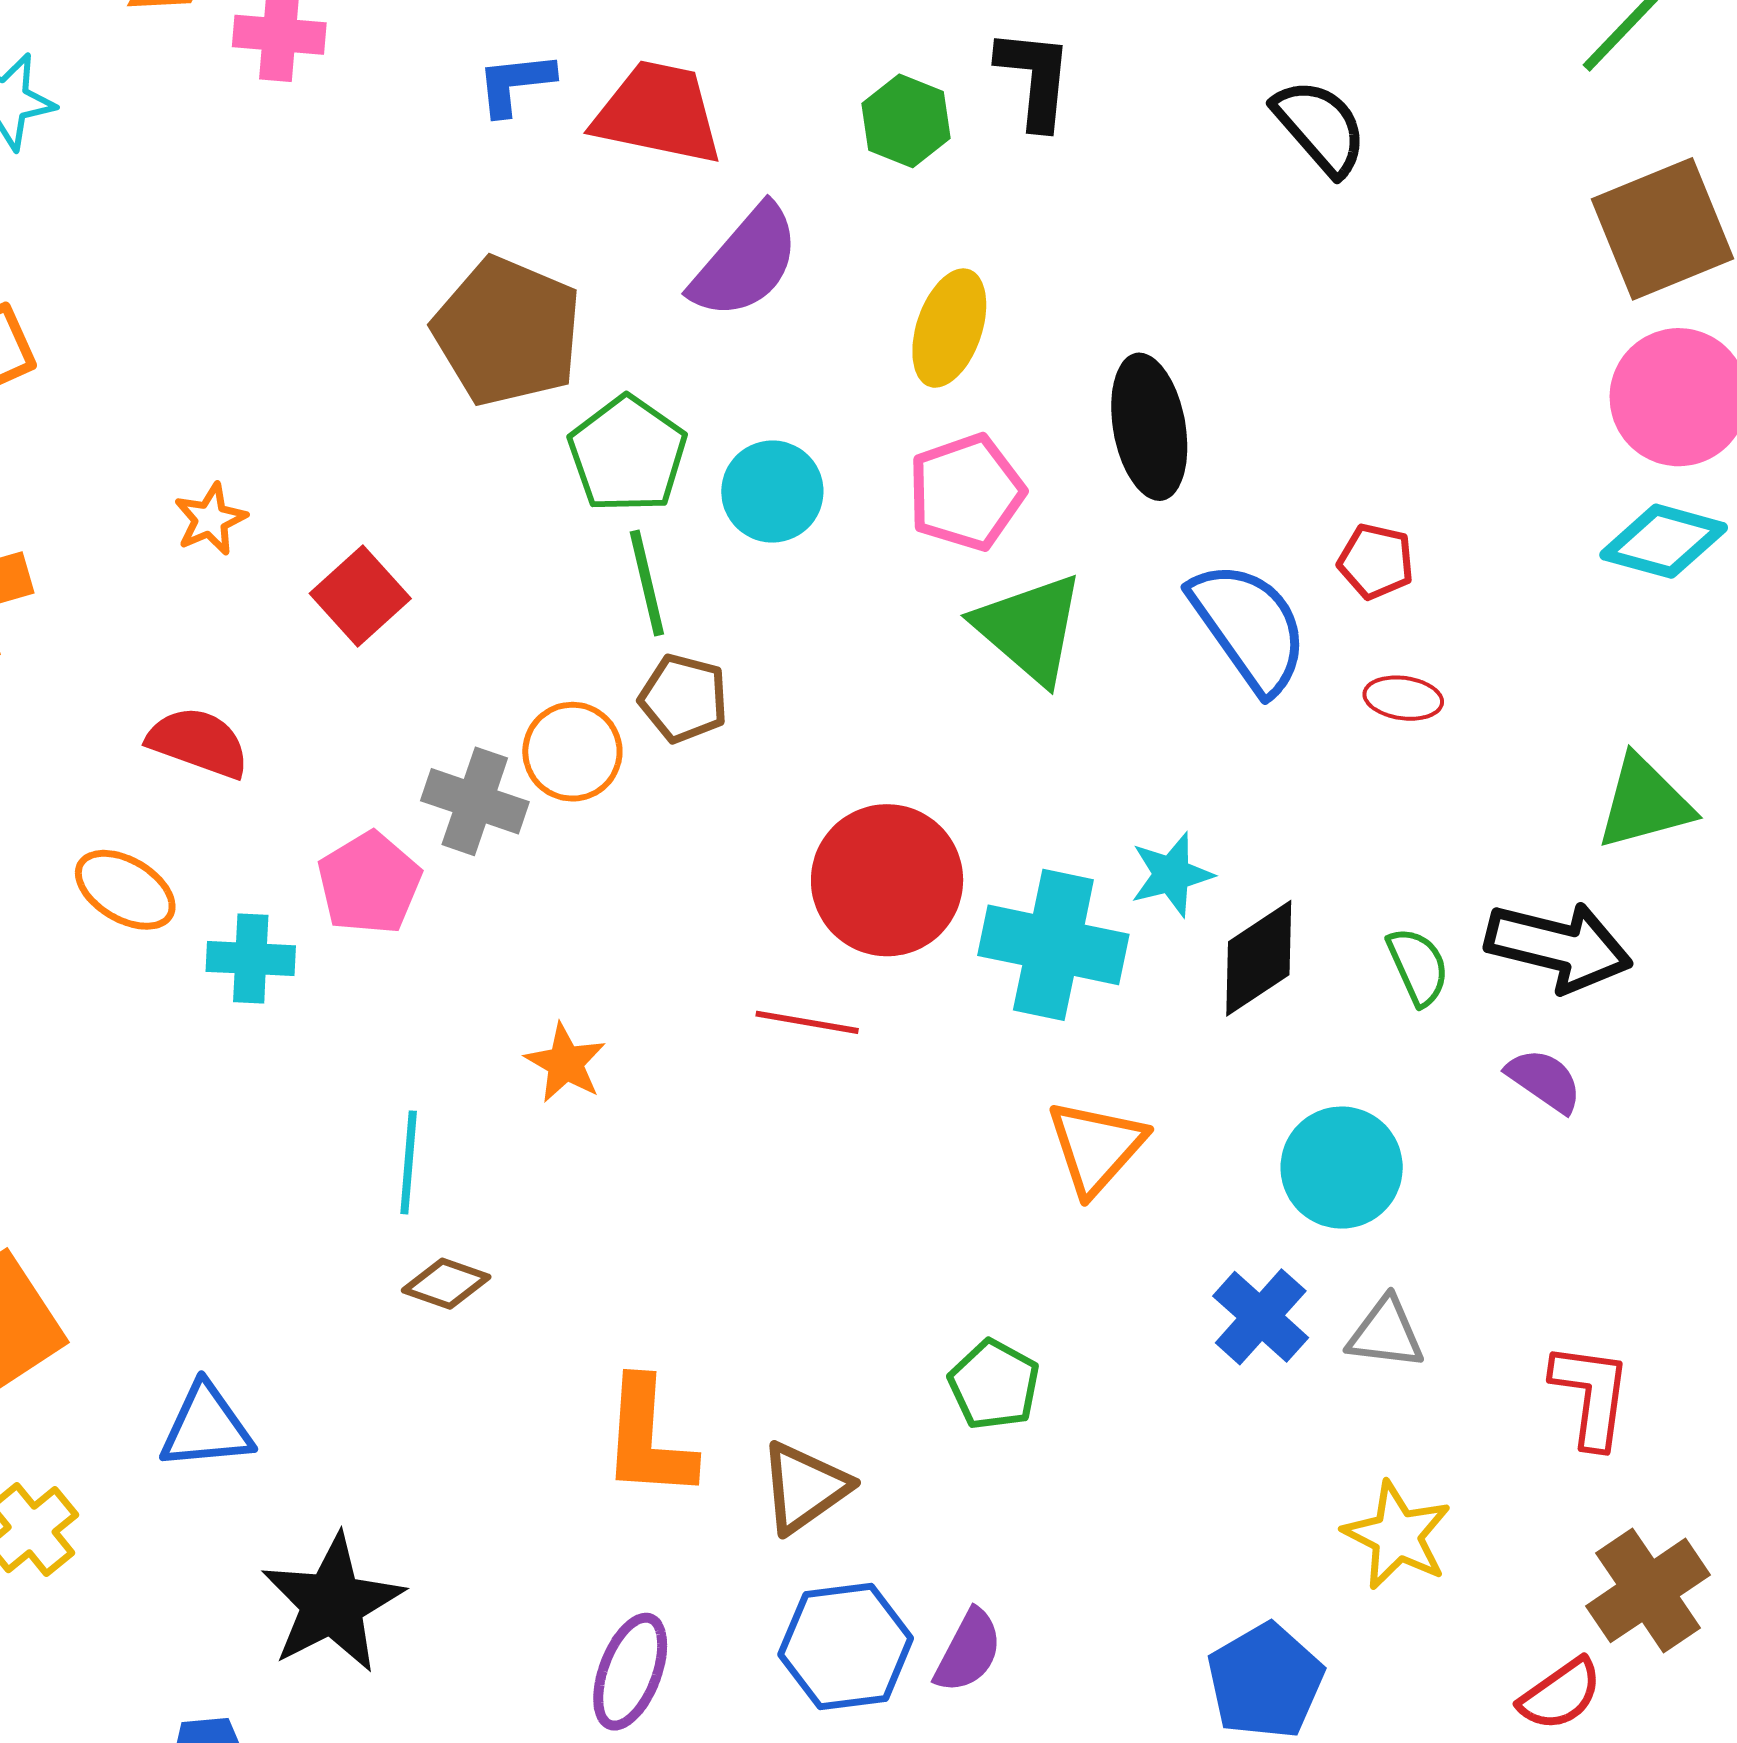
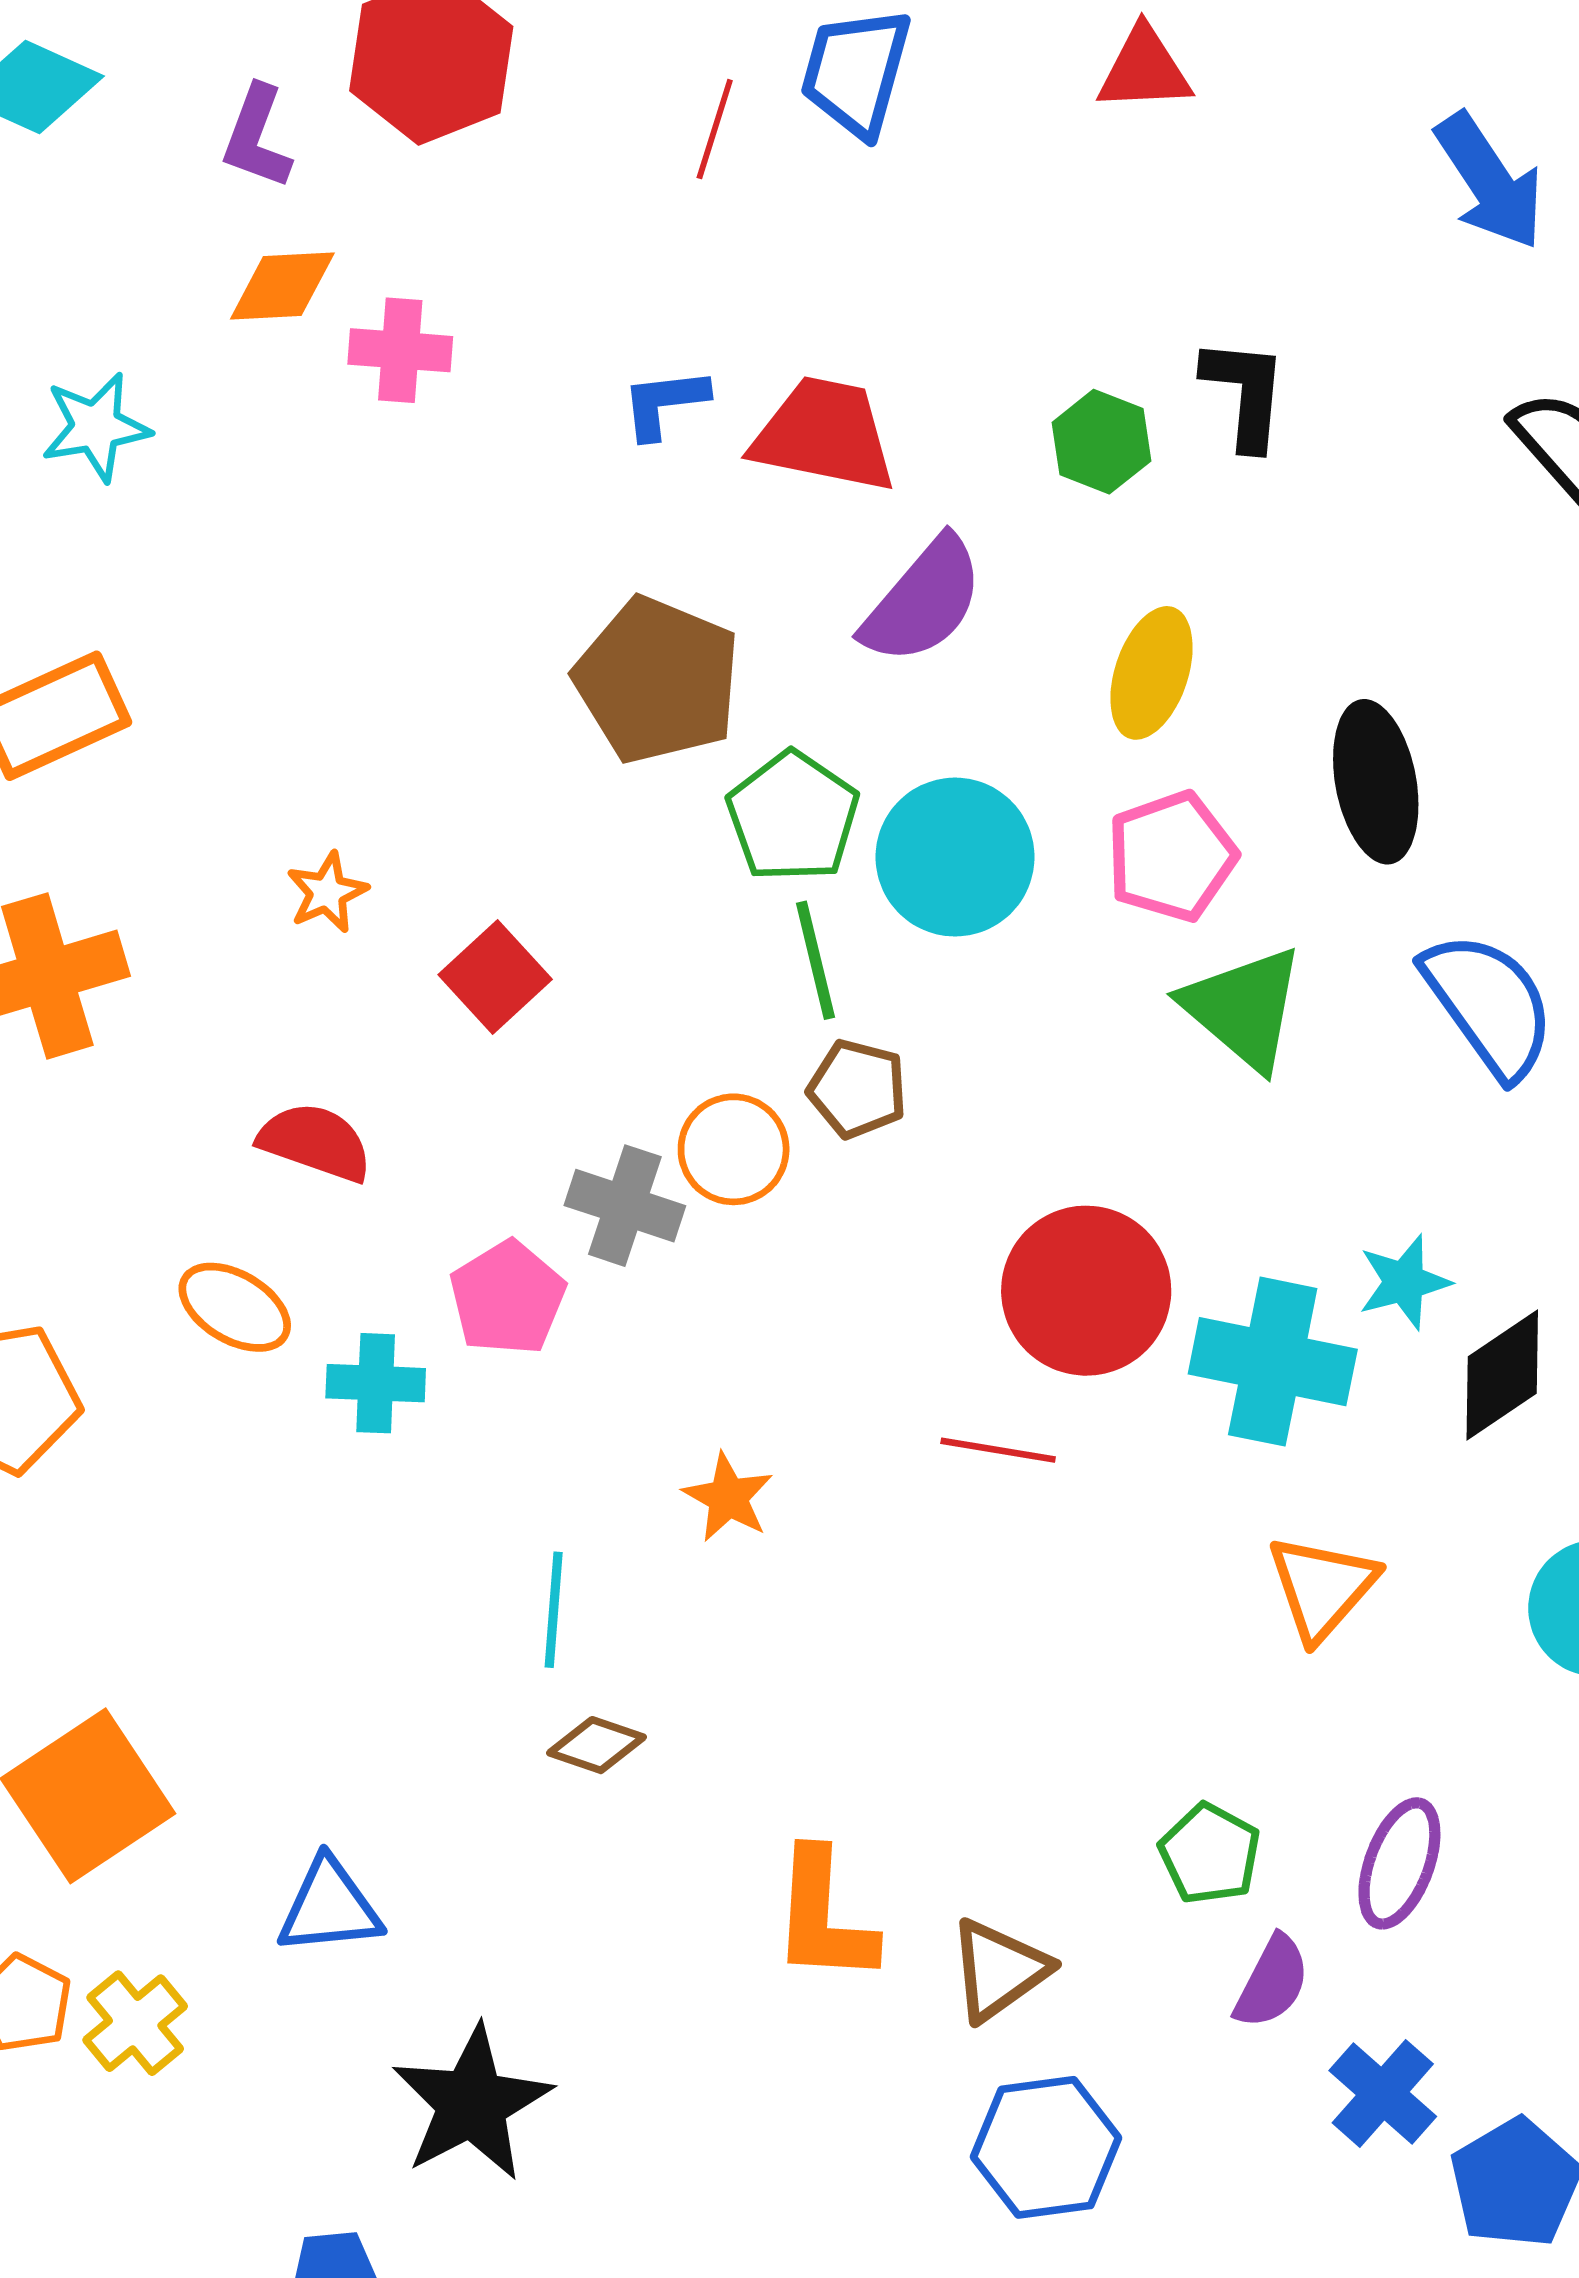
cyan circle: (772, 492) -> (955, 857), size x1.4
blue cross: (1261, 1317) -> (1383, 2093), moved
purple semicircle: (968, 1651) -> (1272, 1982), moved
purple ellipse: (630, 1672) -> (1399, 1863), moved

